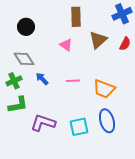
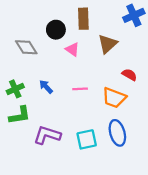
black circle: (26, 27) -> (56, 30), moved
red semicircle: (125, 44) -> (129, 75), moved, turned -88
gray diamond: (24, 59) -> (26, 47), moved

